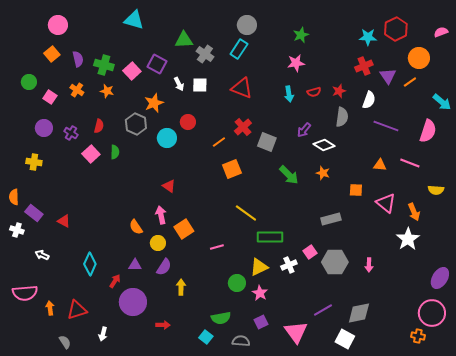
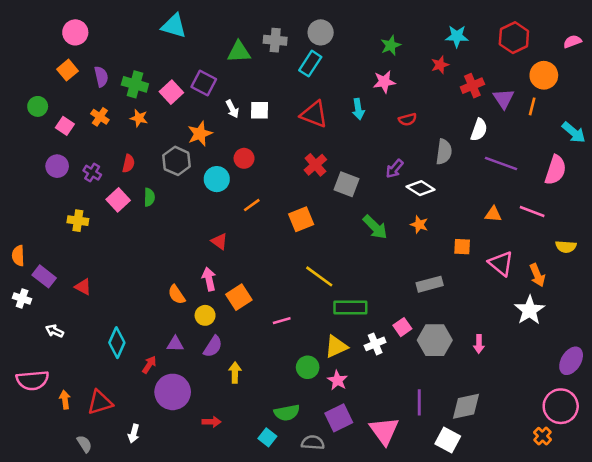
cyan star: (368, 37) -> (457, 36), moved
gray cross: (205, 54) -> (275, 40), moved, turned -30
orange line: (410, 82) -> (532, 106), turned -40
red star: (339, 91) -> (440, 65), moved
cyan arrow: (289, 94) -> (358, 109), moved
orange line: (219, 142) -> (252, 205), moved
yellow cross: (34, 162) -> (78, 221), moved
purple line: (323, 310) -> (419, 402), turned -60
purple square: (261, 322) -> (339, 418), size x1.5
orange cross: (418, 336) -> (543, 436), turned 32

